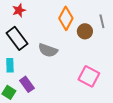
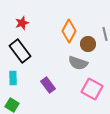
gray semicircle: (48, 50) -> (78, 63), moved
purple rectangle: (27, 84) -> (48, 85), moved

